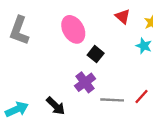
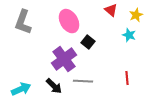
purple cross: (85, 82) -> (64, 59), moved, size x1.4
red line: (141, 96) -> (127, 78), turned -48
gray line: (112, 100) -> (83, 81), moved

